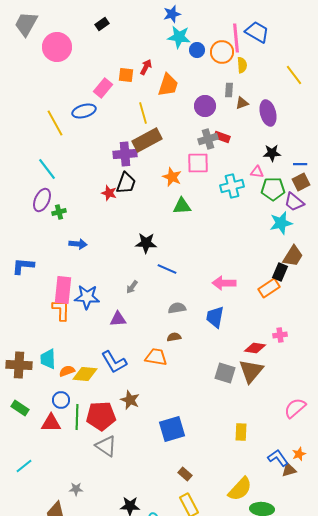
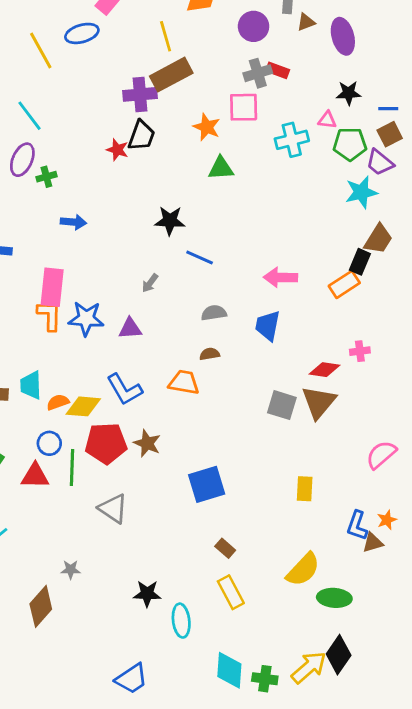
blue star: (87, 297) -> (86, 319), moved
red pentagon: (101, 416) -> (106, 443), moved
blue L-shape: (278, 458) -> (357, 526), turned -125

